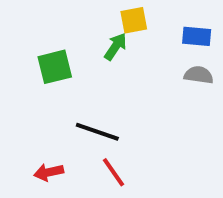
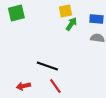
green arrow: (116, 47) -> (71, 24), moved
green square: (55, 67) -> (16, 13), moved

